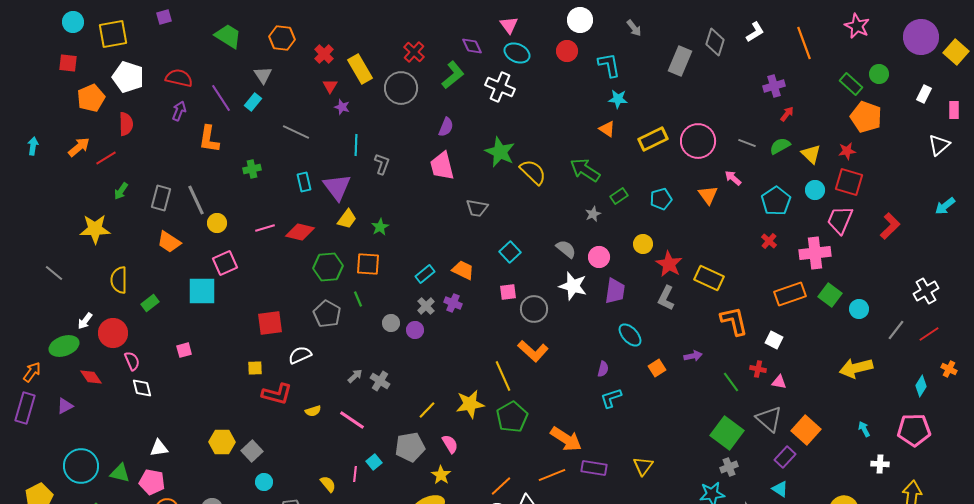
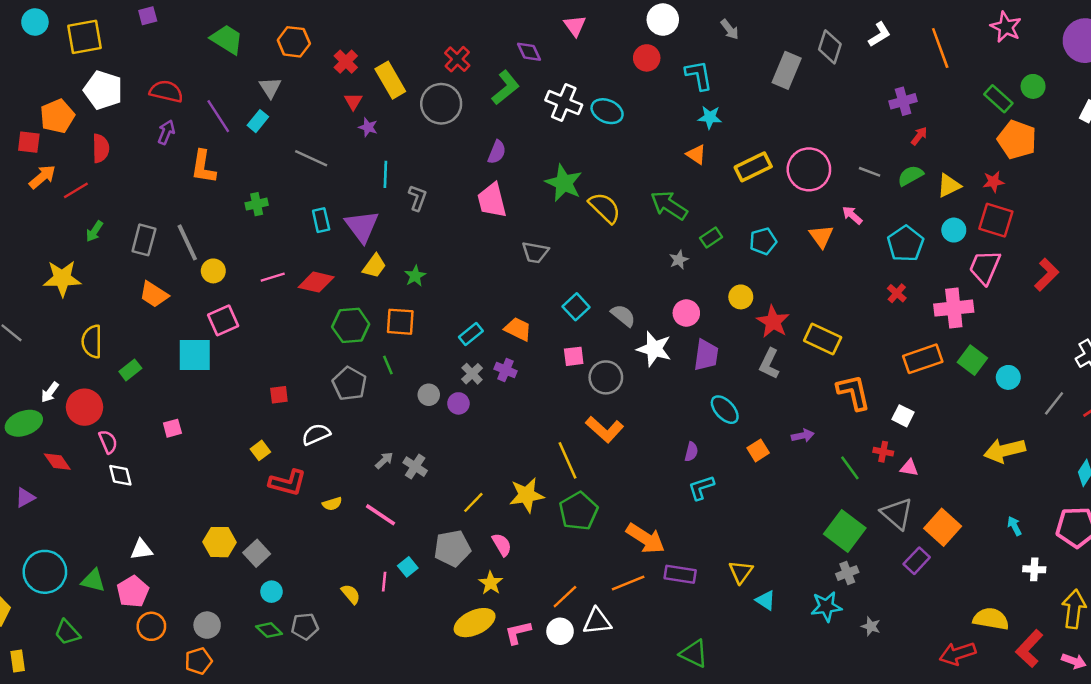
cyan ellipse: (517, 53) -> (607, 111), moved
red square: (68, 63) -> (29, 142), moved
yellow triangle: (811, 154) -> (949, 185), turned 50
gray semicircle: (566, 249) -> (623, 315), moved
red square: (270, 323) -> (279, 395), size x0.6
yellow square: (255, 368) -> (260, 450), turned -35
pink pentagon: (152, 482) -> (133, 592), turned 30
cyan triangle: (780, 489) -> (766, 600), moved

